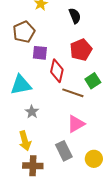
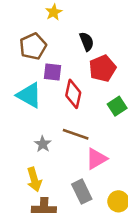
black semicircle: (75, 16) -> (87, 41), moved
cyan triangle: (21, 85) -> (29, 95), moved, turned 40
brown line: (73, 93) -> (76, 134), moved

